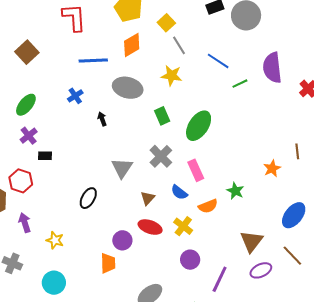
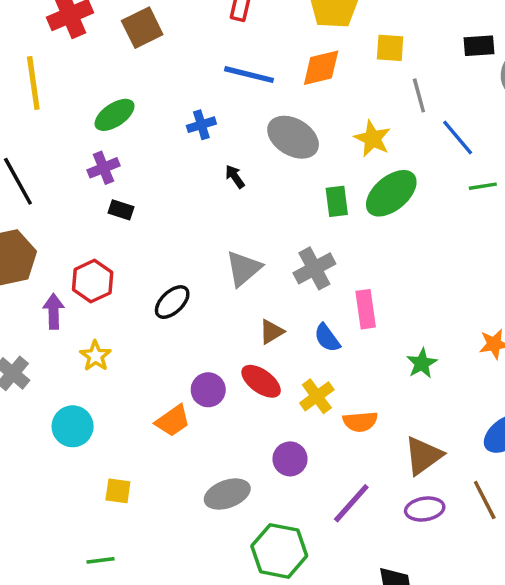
yellow square: (166, 23) -> (390, 48), turned 30
gray line: (179, 45) -> (419, 95), moved
black arrow: (102, 119) -> (235, 177), turned -32
green ellipse: (199, 126) -> (391, 193), moved
red hexagon: (21, 181) -> (93, 281), moved
orange semicircle: (208, 206) -> (360, 422), moved
purple circle: (190, 260) -> (290, 459), moved
orange trapezoid: (108, 263) -> (173, 421), turned 40

